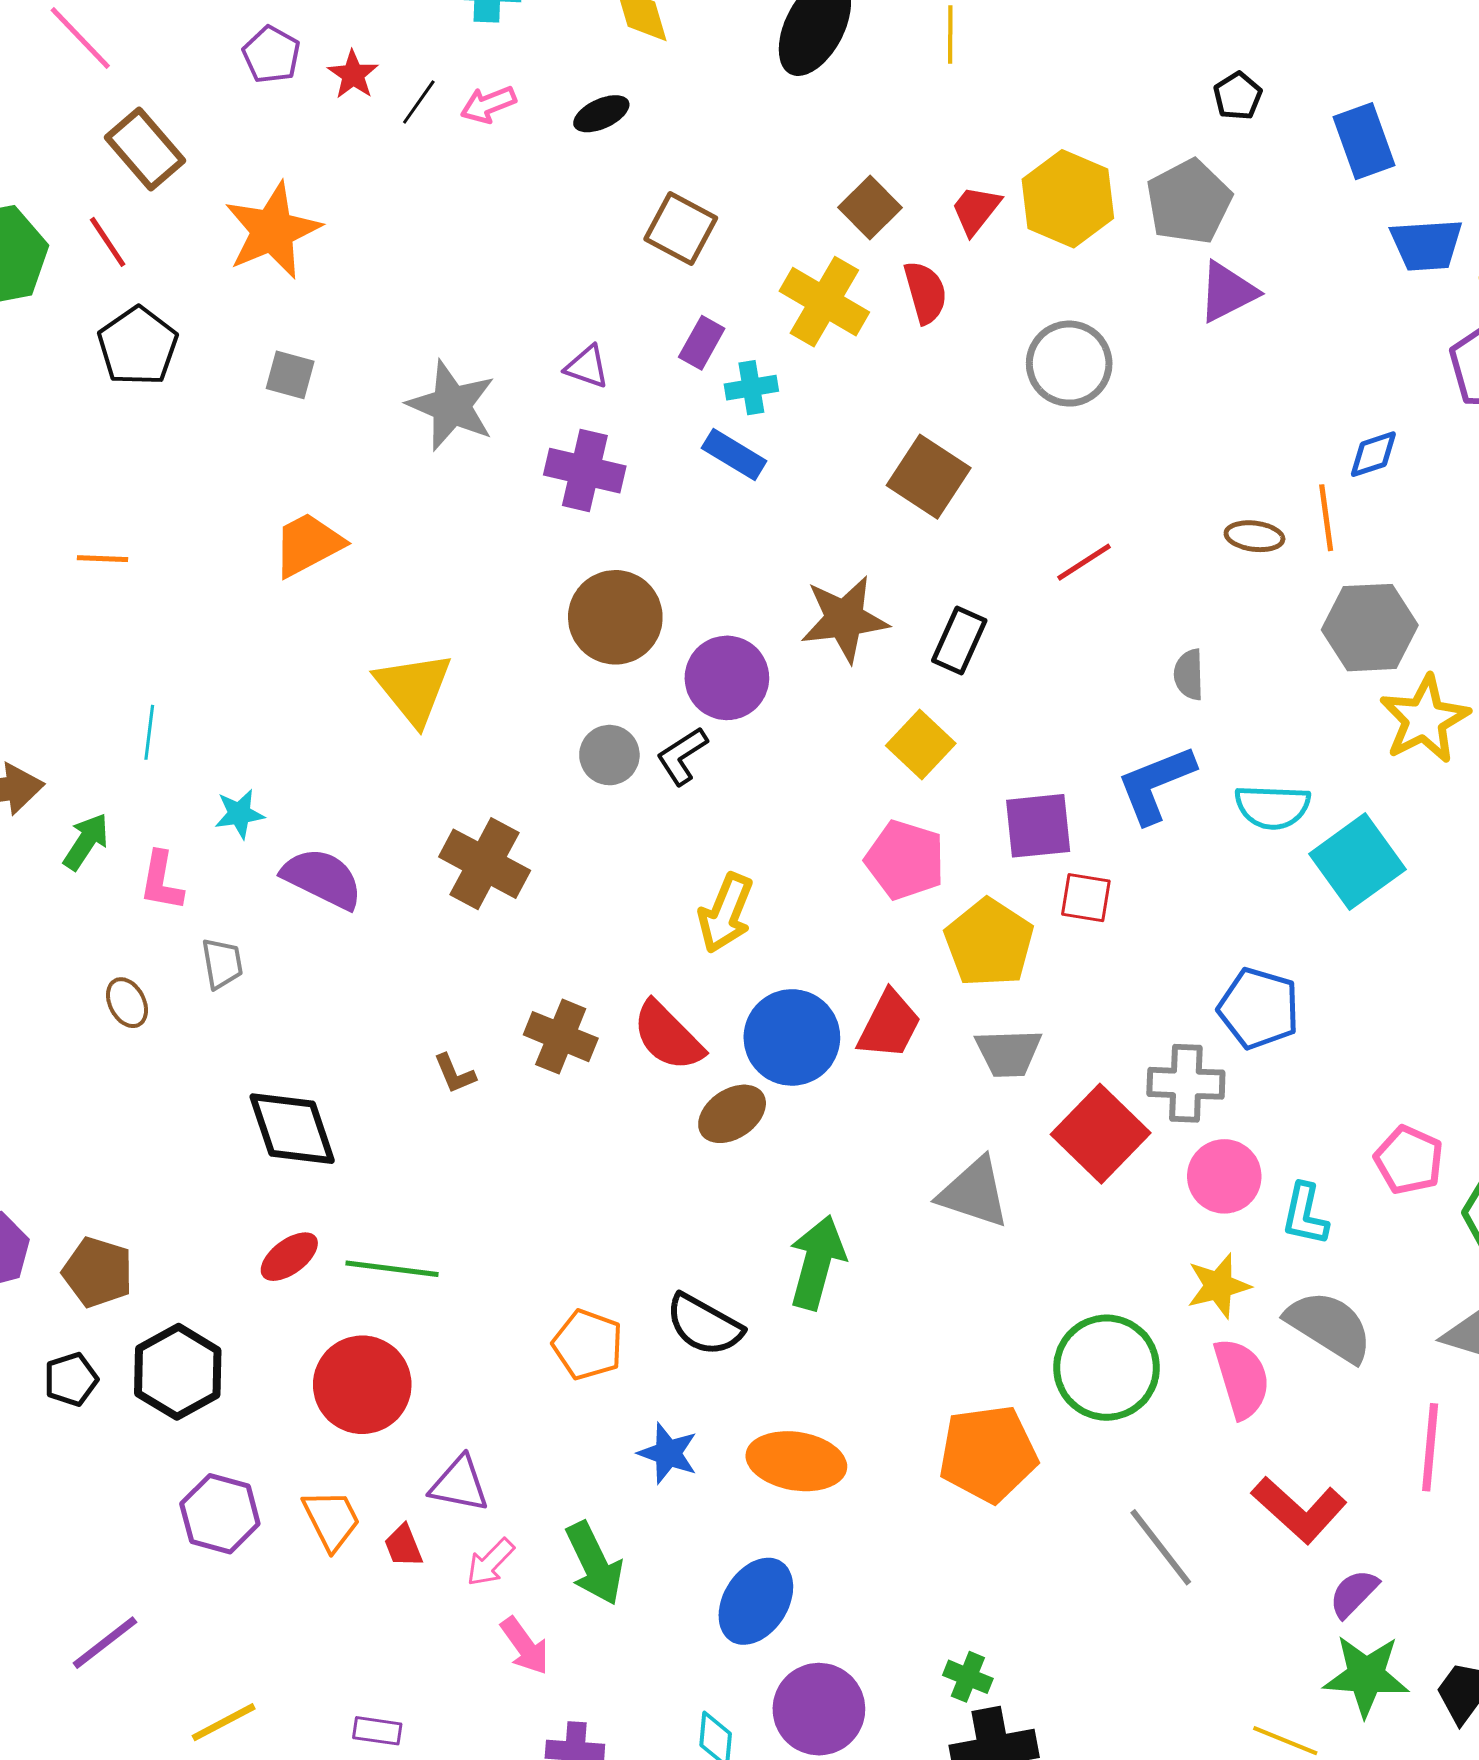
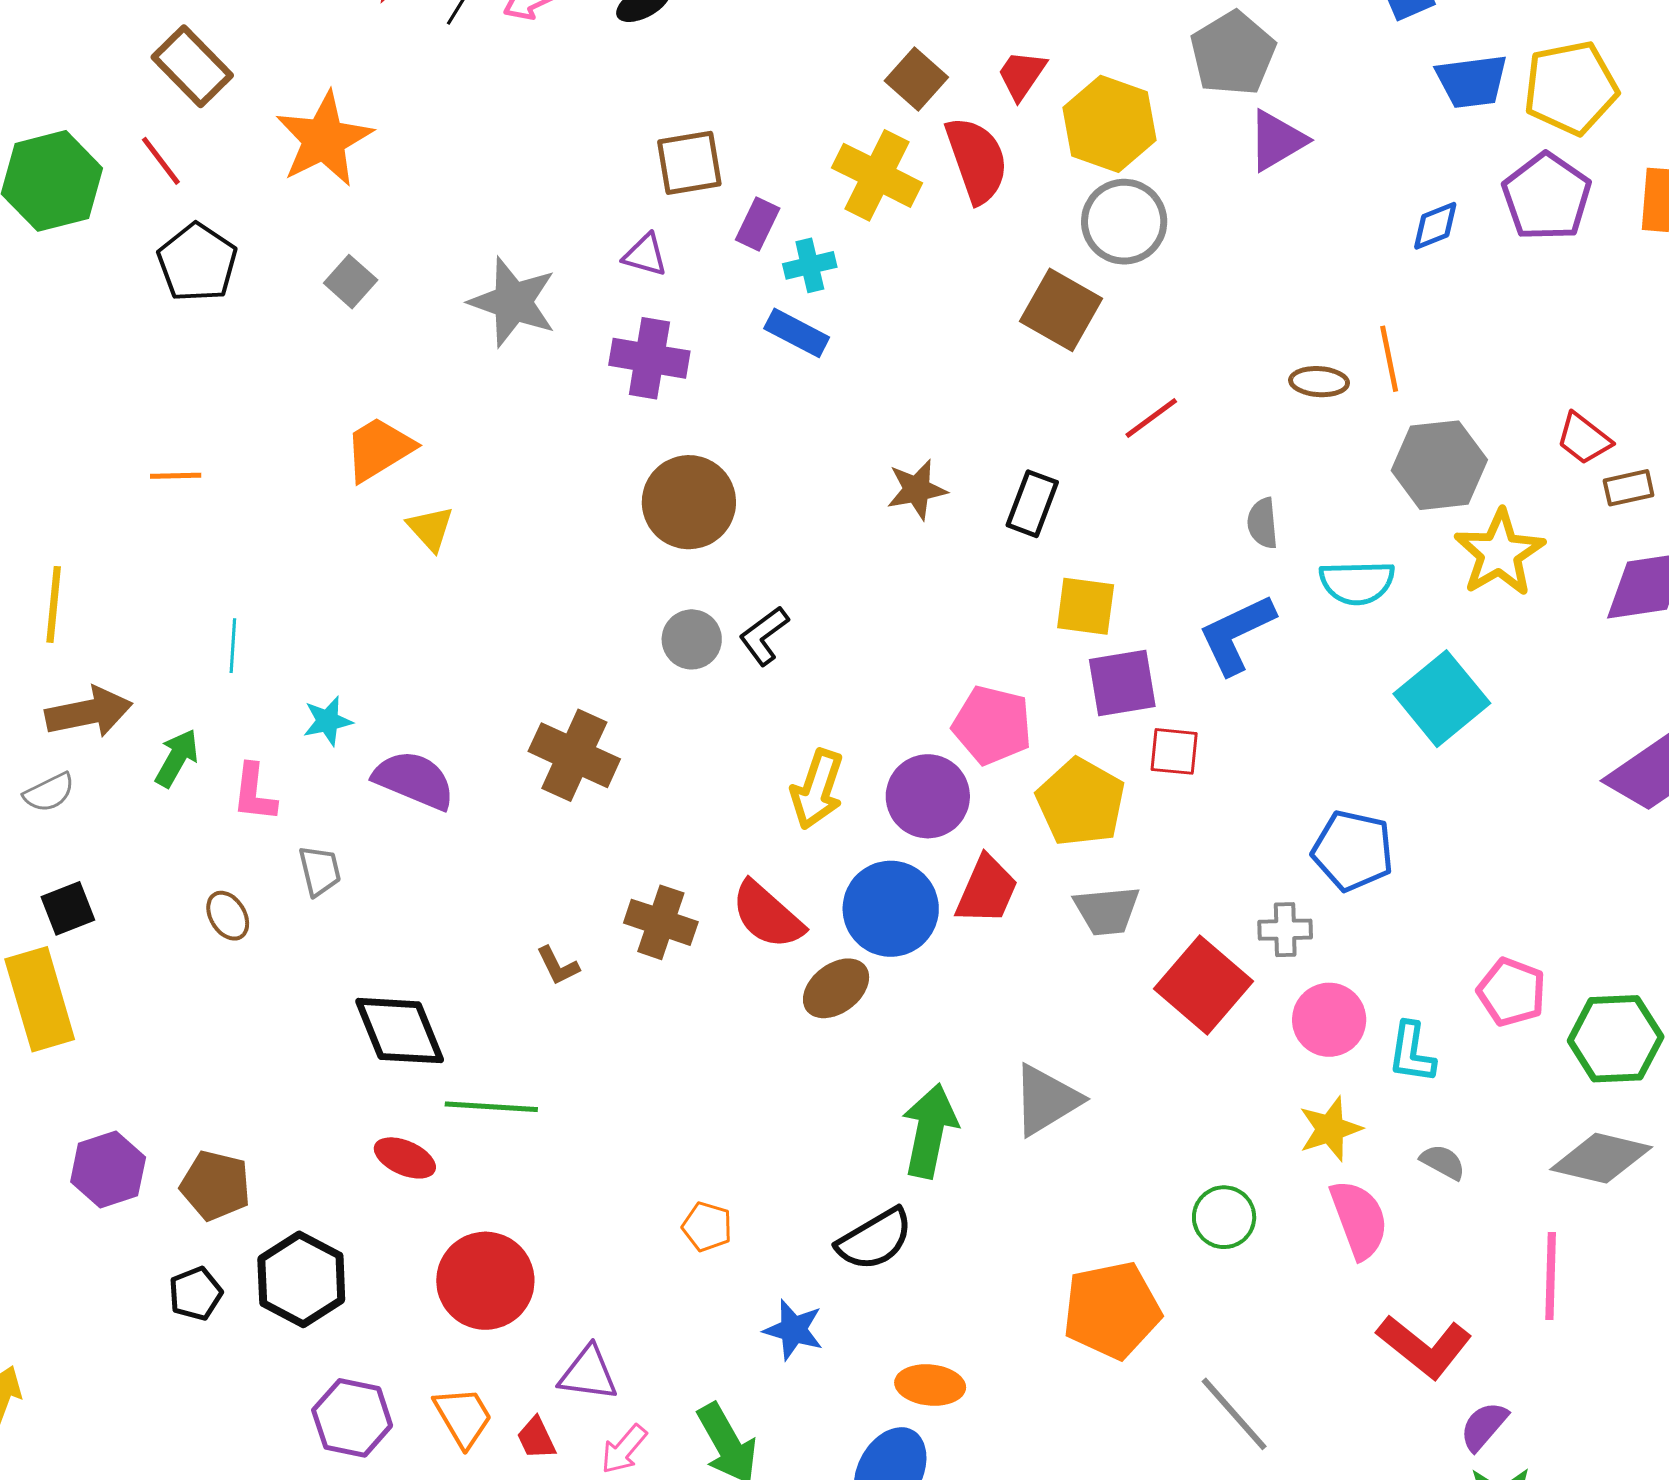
yellow hexagon: (1068, 199) -> (1110, 124), moved
brown square: (681, 228) -> (689, 163), moved, turned -34
red semicircle: (925, 292) -> (977, 160), size x1.4
gray square: (290, 375) -> (351, 282), turned 30
blue diamond: (1373, 454) -> (1435, 226), moved
brown square: (929, 477) -> (1061, 310), moved
brown star: (844, 619) -> (917, 489), size x0.7
purple circle: (727, 678) -> (928, 796), moved
yellow triangle: (414, 688) -> (430, 528), moved, size x0.6
yellow square: (921, 744) -> (1086, 606), moved, turned -32
cyan semicircle: (1272, 807) -> (1357, 583), moved
gray cross: (1186, 1083) -> (1285, 930), size x0.7
gray triangle: (974, 1193) -> (1046, 1100), moved, turned -46
red ellipse: (289, 1257) -> (405, 1158), turned 64
green line: (392, 1269) -> (491, 1107), moved
black semicircle: (704, 1325) -> (875, 1239), moved, turned -56
gray semicircle: (1329, 1326) -> (1443, 1162), size x0.5
orange pentagon: (588, 1345) -> (707, 1227), size x0.7
green circle: (1107, 1368) -> (1224, 1217), size x0.6
orange ellipse: (796, 1461) -> (930, 1385), moved, size x0.7
gray line: (1161, 1547) -> (1234, 1414), moved

